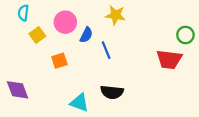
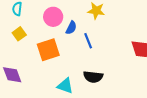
yellow square: (37, 35) -> (19, 34), moved
orange square: (59, 61) -> (48, 50), size x1.6

